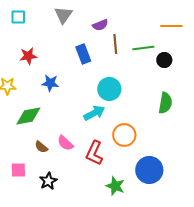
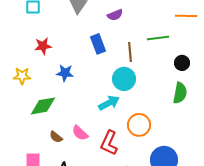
brown line: (115, 44) -> (130, 52), moved
black circle: (164, 60) -> (182, 63), moved

